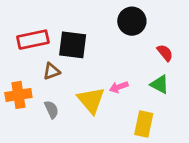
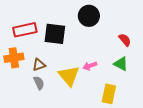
black circle: (132, 21) -> (89, 16), moved
brown triangle: (51, 71) -> (39, 65), moved
orange cross: (18, 95) -> (14, 58), moved

